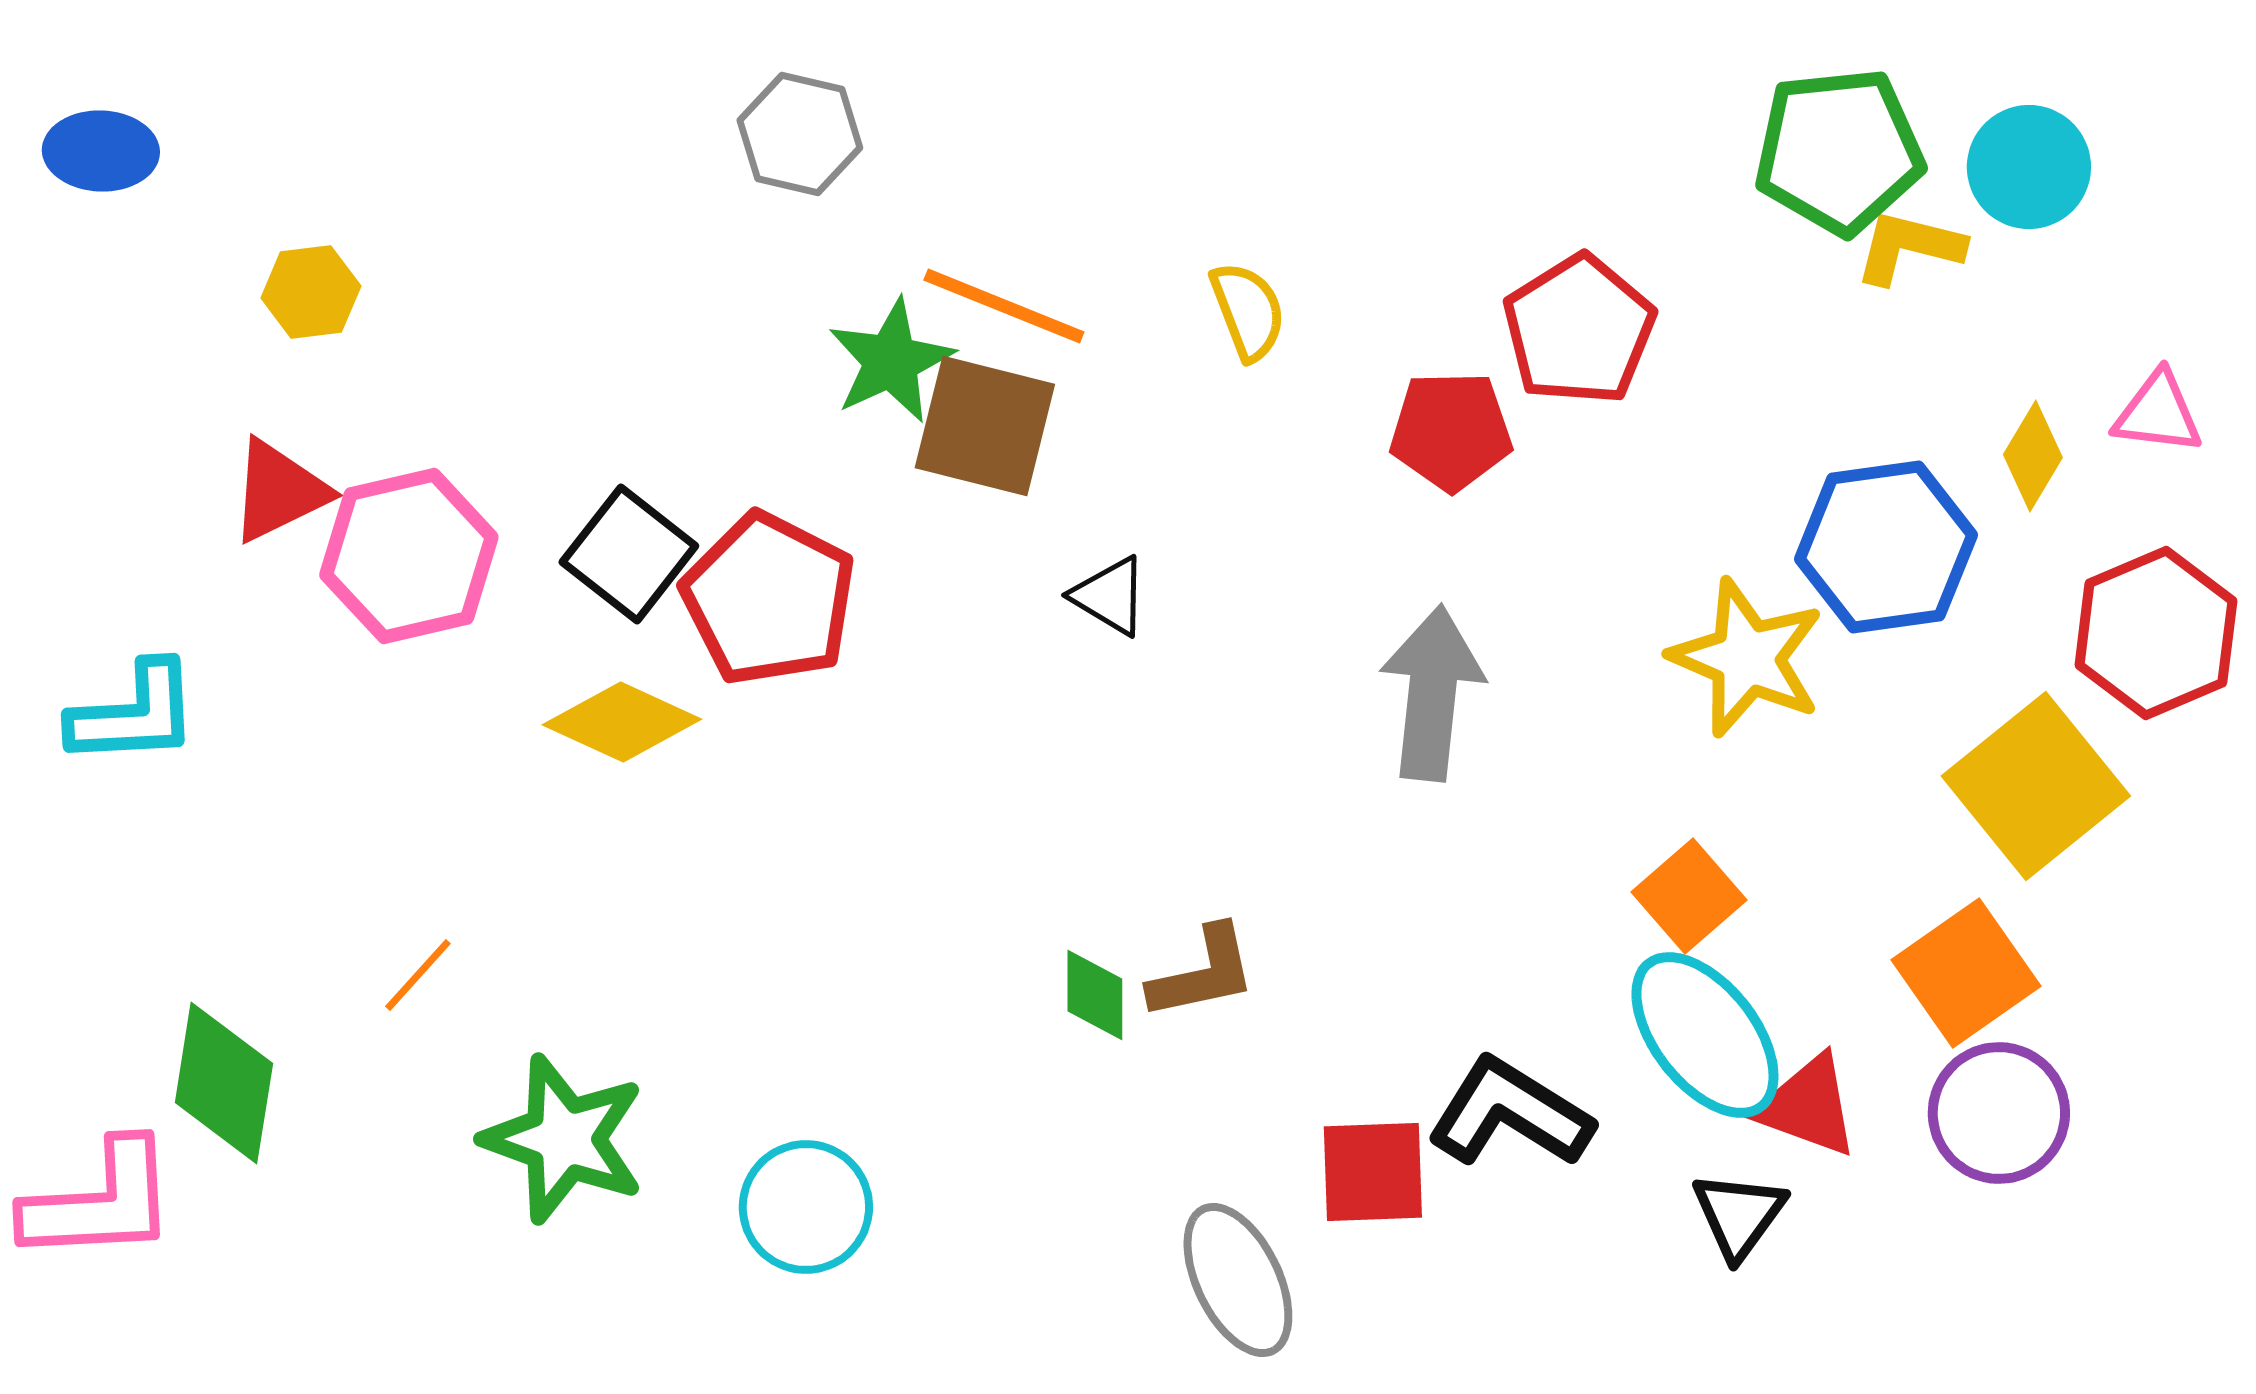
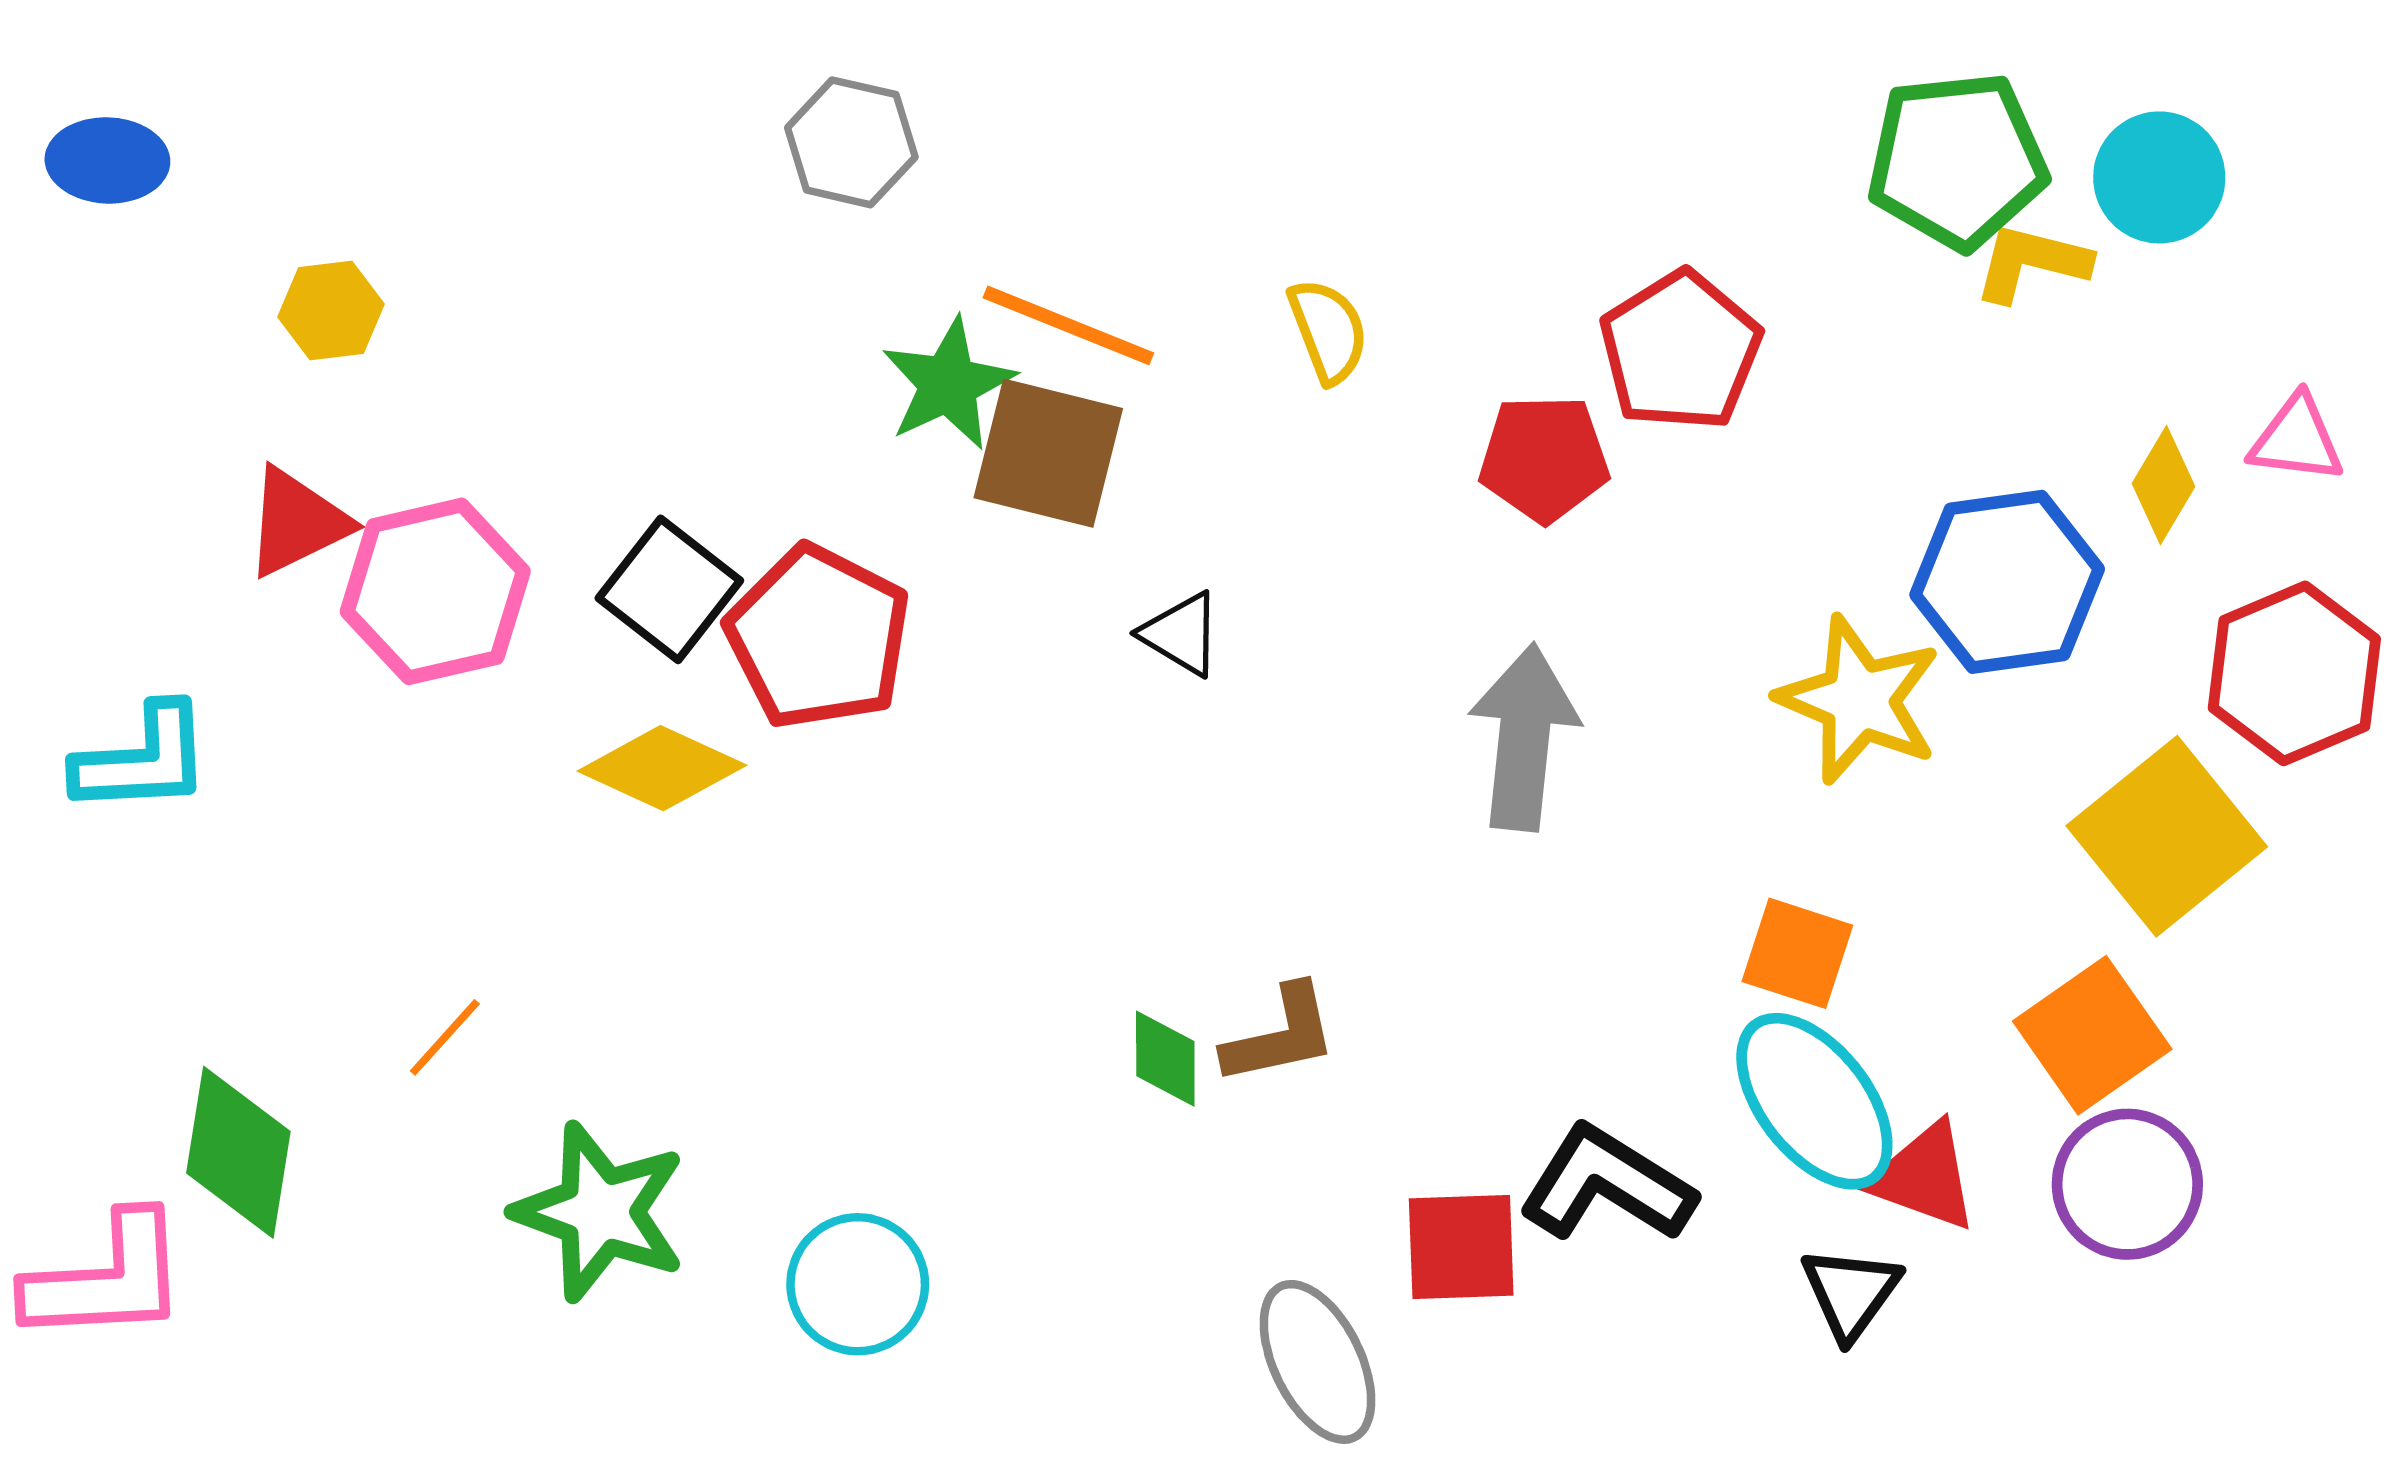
orange square: (1689, 896) -> (1797, 953), turned -31

